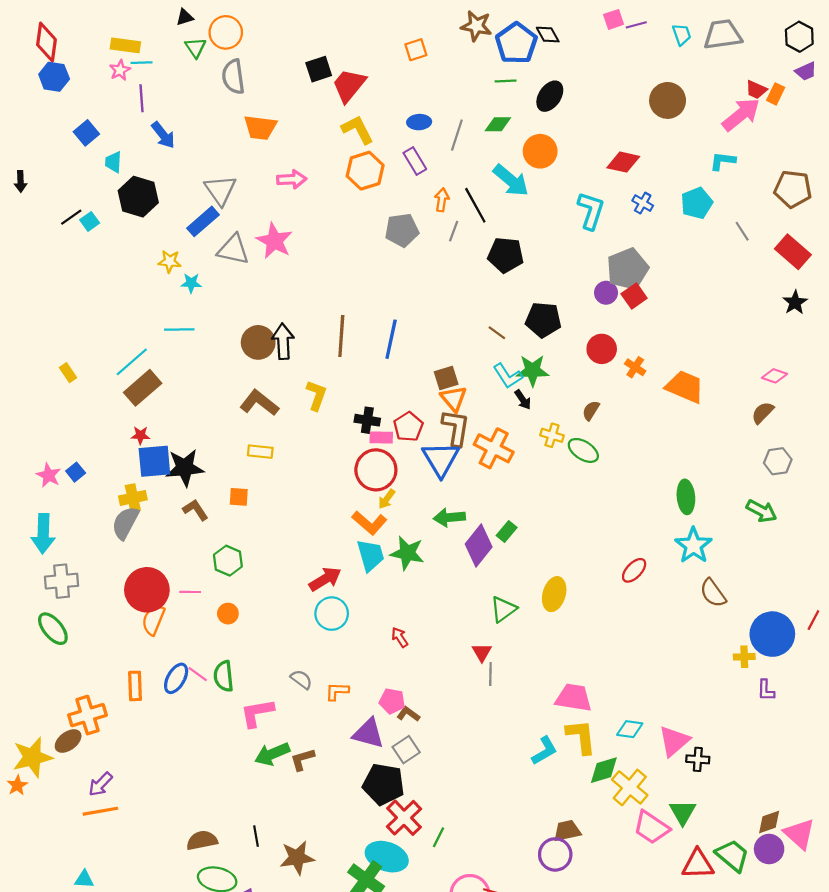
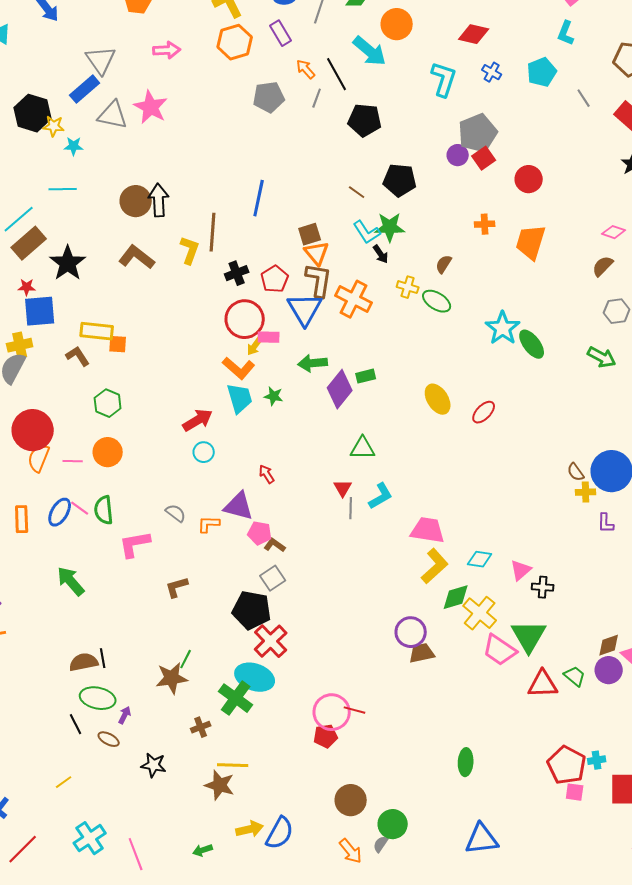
cyan L-shape: (723, 161) -> (566, 33), turned -75
black hexagon: (138, 197) -> (33, 113), moved
orange arrow: (442, 200) -> (306, 69), turned -50
brown line: (341, 336) -> (213, 232), moved
red circle: (602, 349) -> (529, 179), moved
orange cross: (635, 367) -> (485, 224), turned -36
orange trapezoid: (685, 387) -> (531, 242), turned -96
black cross: (367, 420) -> (237, 273), turned -30
pink rectangle: (381, 437) -> (269, 337), moved
yellow rectangle: (260, 452) -> (97, 331), moved, size x1.4
black star: (185, 468) -> (68, 263), moved, turned -30
green ellipse: (686, 497) -> (532, 344), turned -32
green rectangle: (507, 531) -> (366, 376), turned 36
cyan star: (693, 545) -> (503, 328), moved
green star: (407, 553) -> (274, 396), size x0.6
pink line: (190, 592) -> (73, 461), moved
brown semicircle: (713, 593) -> (576, 472), moved, size x0.7
yellow ellipse: (554, 594) -> (438, 399), moved, turned -48
green triangle: (503, 609) -> (363, 448), turned 36
orange circle: (228, 614) -> (108, 452), size x1.5
cyan circle: (332, 614) -> (204, 452), size x0.7
purple triangle: (368, 733) -> (239, 506), moved
yellow L-shape: (581, 737) -> (435, 566), turned 54
pink triangle: (674, 741) -> (521, 570), size x0.7
cyan L-shape: (544, 751) -> (381, 496), moved
green arrow: (272, 754) -> (71, 581), moved, turned 72
green triangle: (683, 812) -> (529, 636), size x1.4
black line: (256, 836) -> (103, 658), moved
green line: (439, 837) -> (186, 659), moved
purple circle: (555, 854) -> (411, 632), moved
green trapezoid: (732, 856) -> (575, 676), size x0.7

